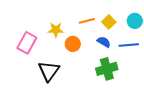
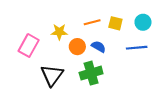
yellow square: (109, 22) -> (115, 23), turned -32
blue semicircle: (104, 42) -> (98, 47), moved
green cross: (107, 69) -> (91, 73), moved

